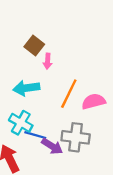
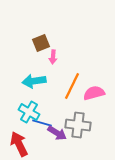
brown square: (34, 46) -> (41, 43), turned 30

